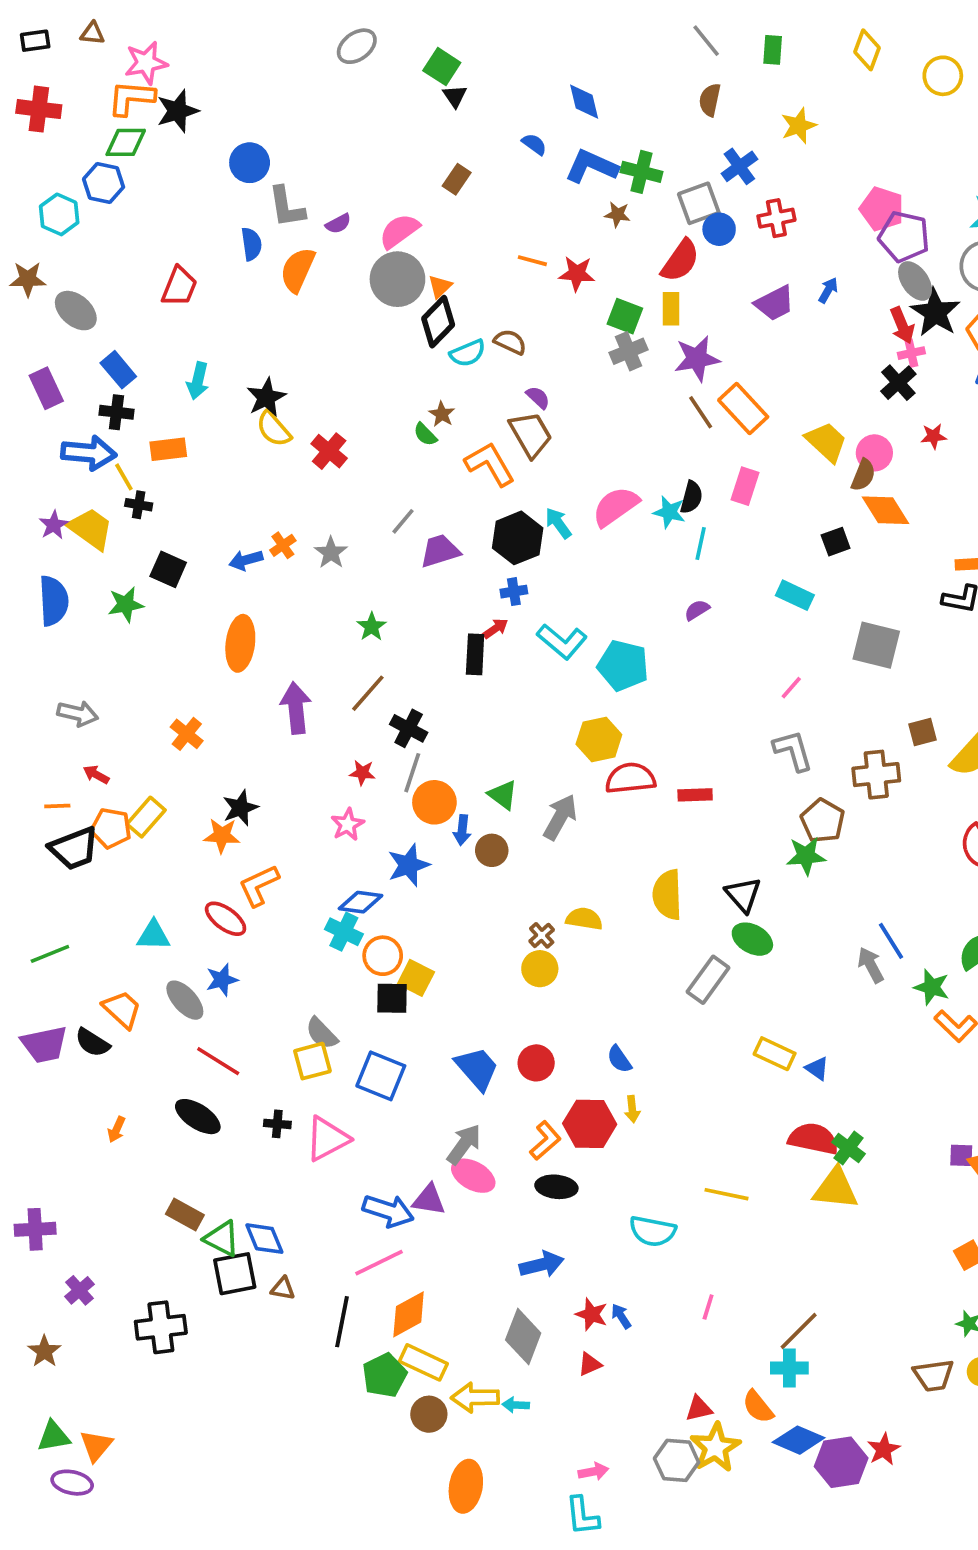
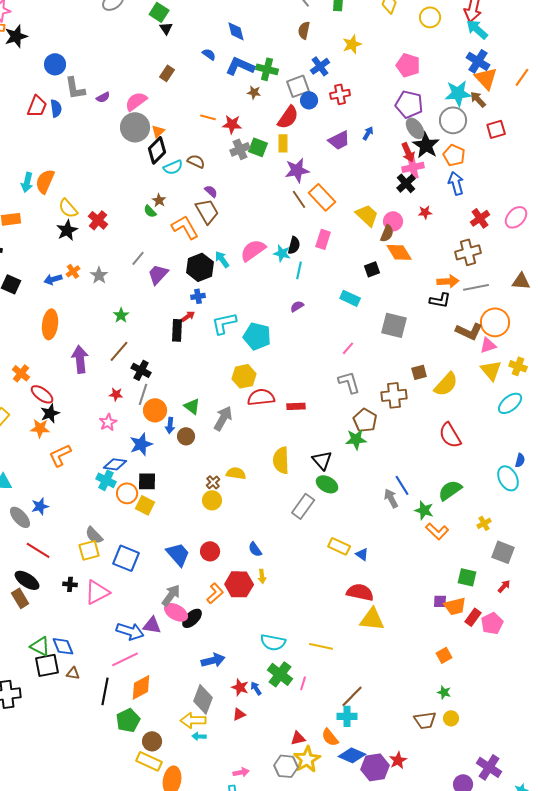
pink pentagon: (882, 209) -> (408, 65), moved
orange semicircle: (298, 270) -> (45, 181), moved
red trapezoid: (179, 287) -> (37, 106), moved
gray cross: (629, 351) -> (240, 149), moved
pink cross: (911, 353) -> (413, 167), size x1.5
black star: (266, 397) -> (67, 230), moved
purple trapezoid: (440, 551) -> (158, 274), turned -30
cyan L-shape: (562, 641) -> (224, 323), turned 128
red ellipse: (226, 919) -> (42, 394), moved
black square: (392, 998) -> (147, 481), moved
green cross: (849, 1148) -> (280, 674), moved, size x1.4
black ellipse: (556, 1187) -> (192, 618), moved, turned -50
yellow line: (727, 1194) -> (321, 646), moved
brown rectangle: (185, 1215) -> (20, 598), moved, turned 30
yellow rectangle: (423, 1362) -> (149, 761), moved
yellow arrow: (475, 1398) -> (193, 720), moved

